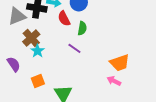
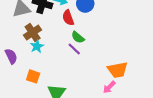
green semicircle: (82, 28) -> (78, 37), moved, turned 112
orange square: (38, 81) -> (33, 76), turned 32
pink arrow: (114, 81) -> (109, 87), turned -80

